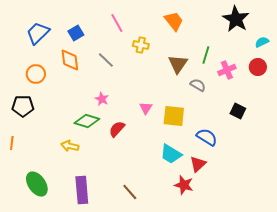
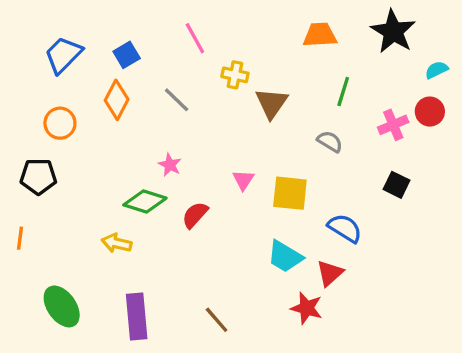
orange trapezoid: (174, 21) -> (320, 35), moved, turned -55
orange diamond: (70, 60) -> (117, 100), turned 35
brown triangle: (178, 64) -> (272, 103), moved
pink cross: (227, 70) -> (393, 125), moved

